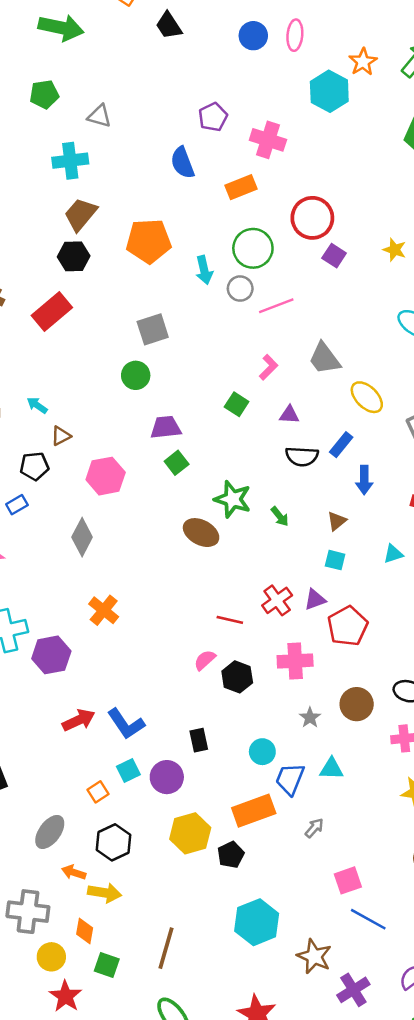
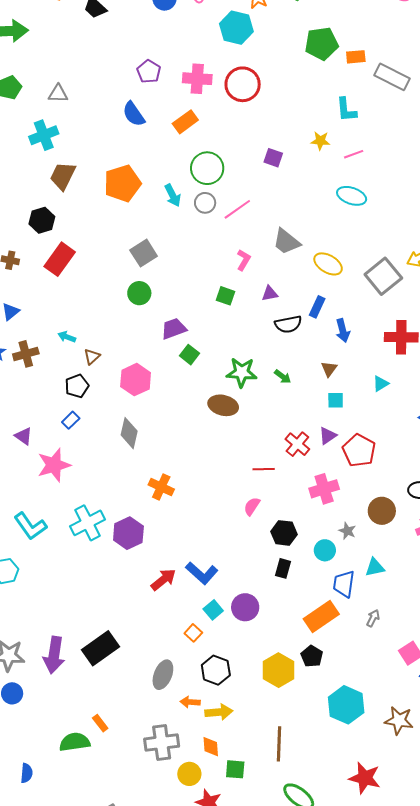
red circle: (312, 218) -> (243, 84), moved
black hexagon: (74, 256) -> (42, 220), moved
black hexagon: (237, 677) -> (284, 533), moved
black rectangle: (199, 740) -> (283, 568), moved, turned 42
cyan circle: (262, 752) -> (325, 550), moved
yellow hexagon: (190, 833) -> (278, 670), moved

